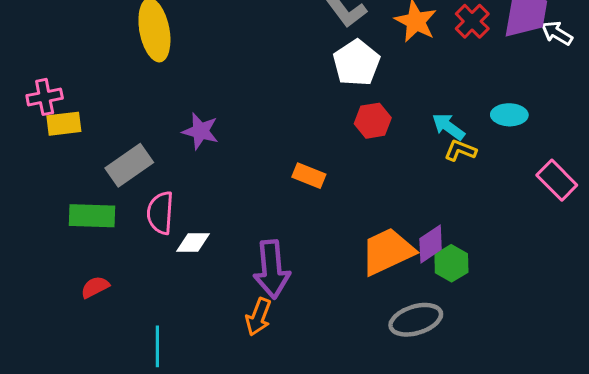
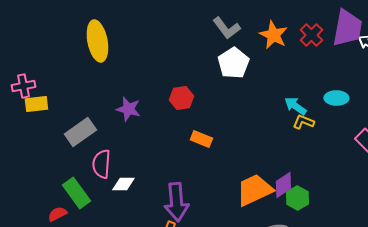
red hexagon: (373, 121) -> (181, 98), moved
green rectangle: (92, 216) -> (76, 193), moved, turned 52

